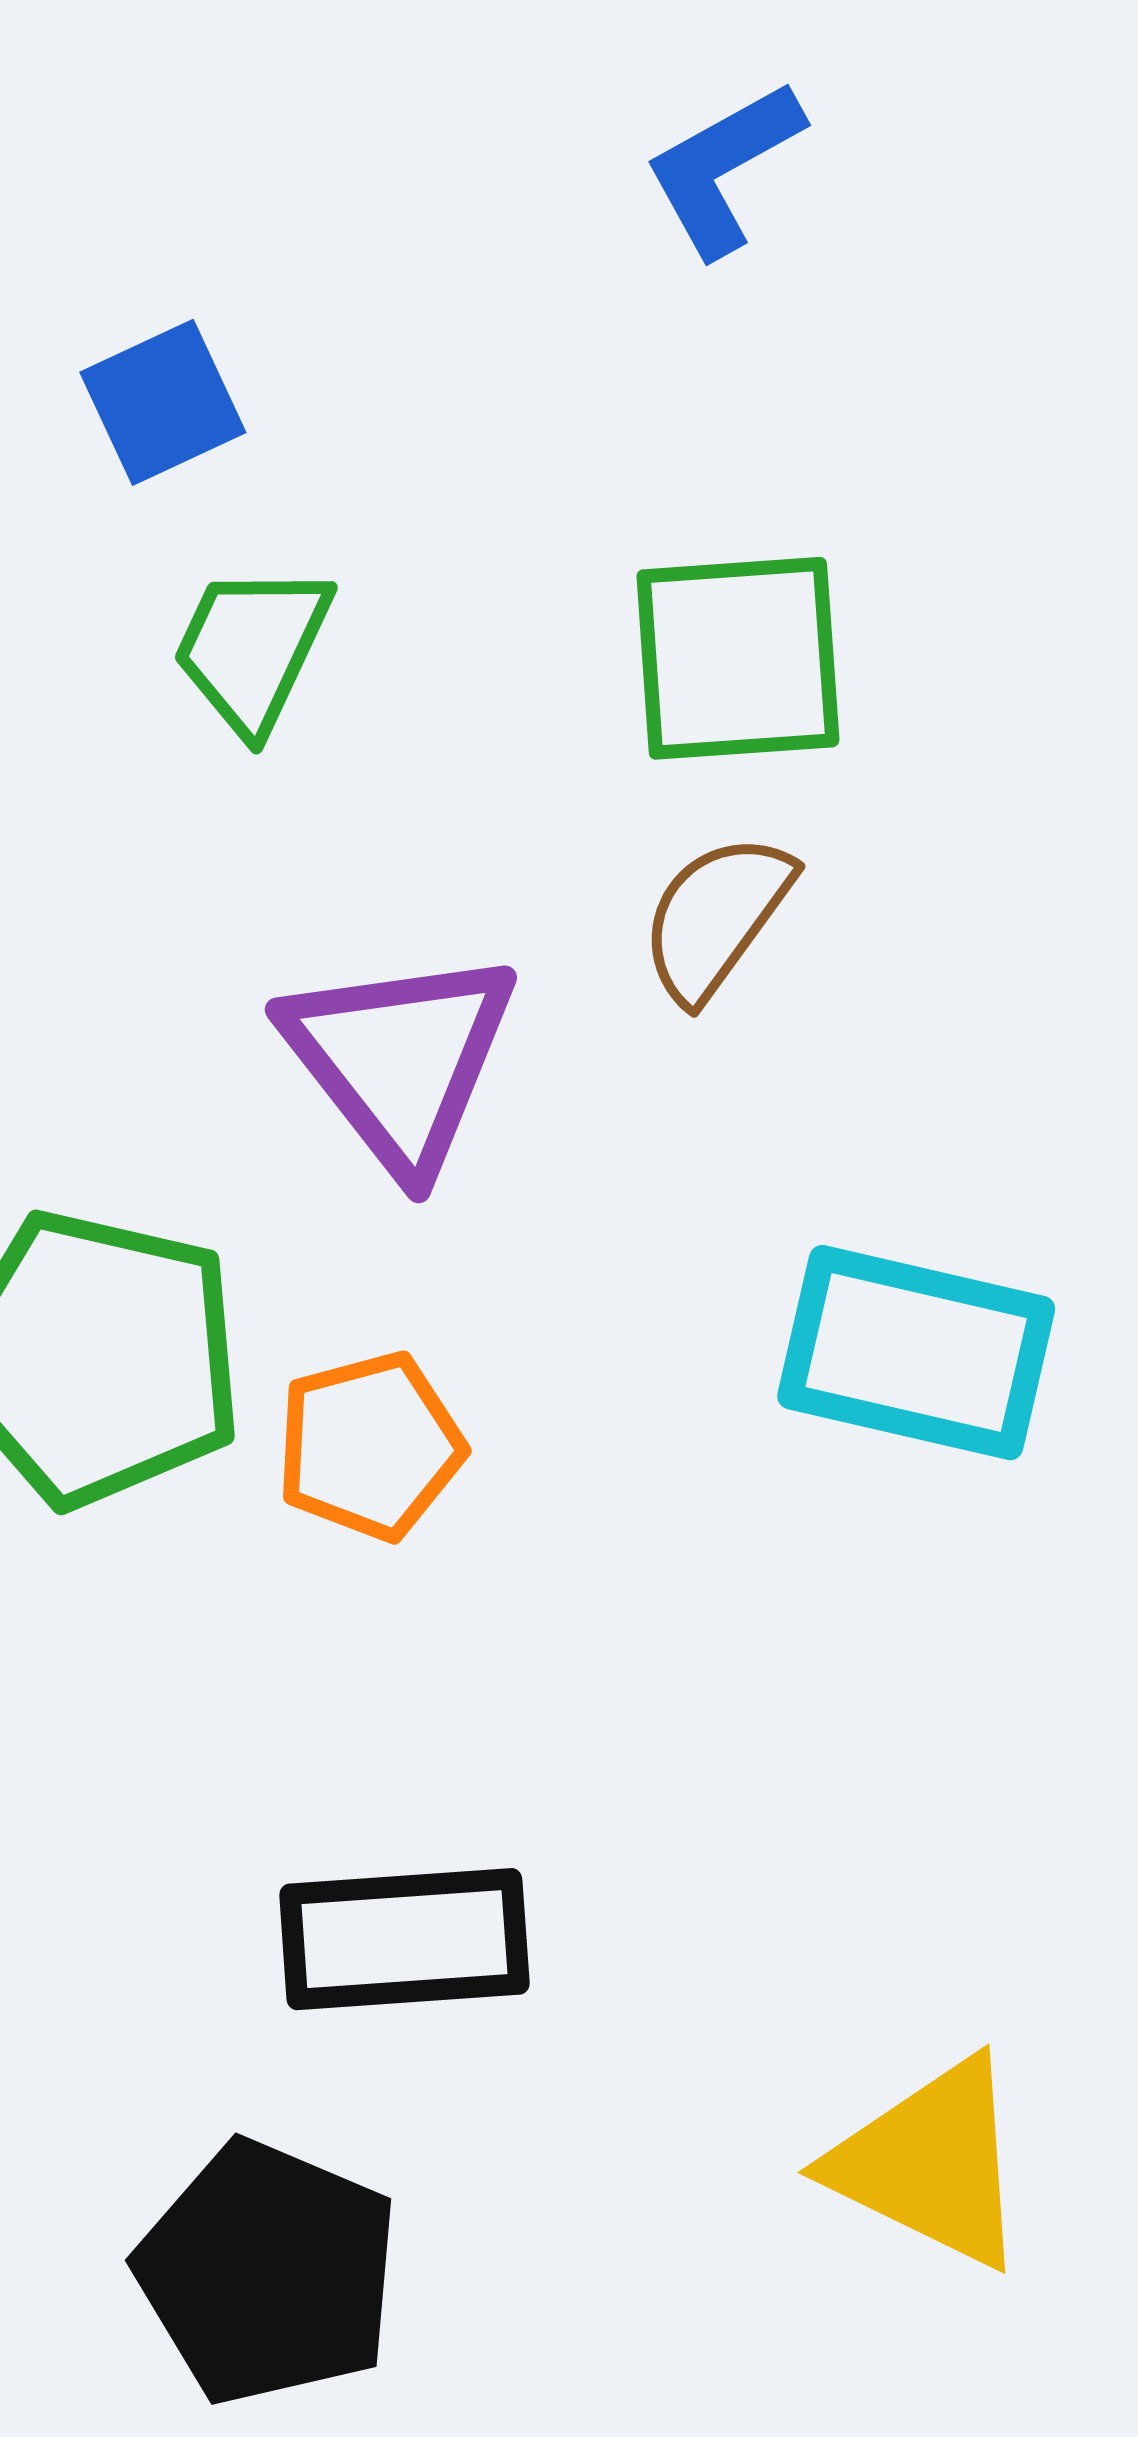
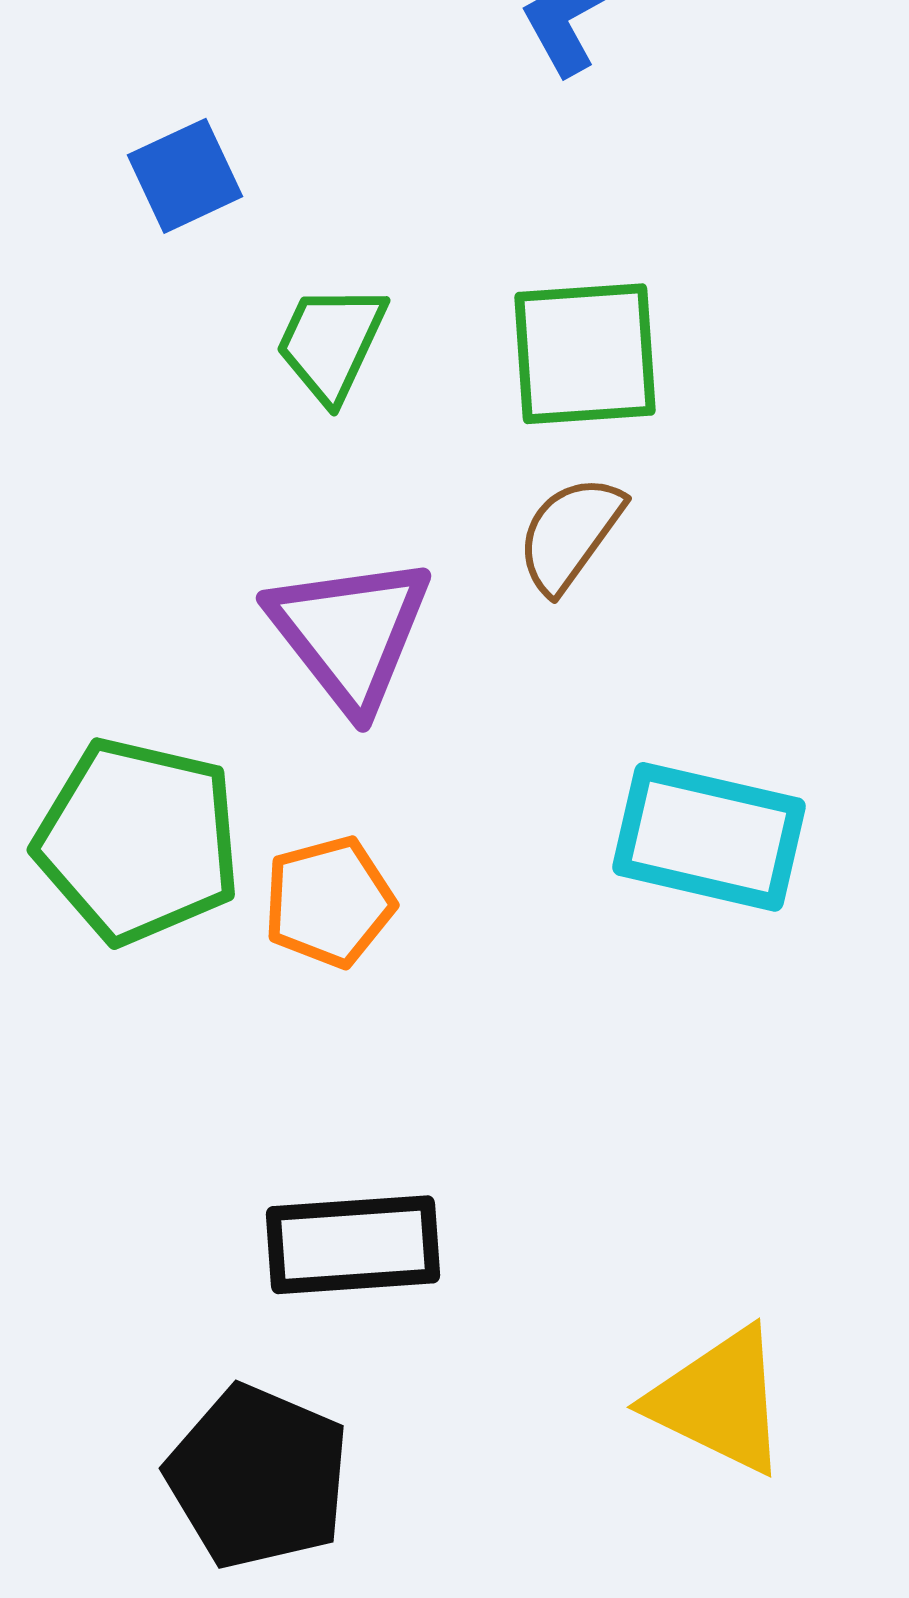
green trapezoid: (252, 648) -> (331, 343), moved

